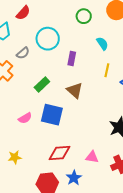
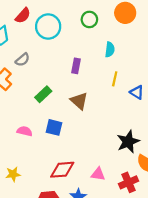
cyan circle: (48, 39) -> (48, 26), moved
cyan semicircle: (102, 44) -> (110, 50), turned 40
blue square: (52, 115) -> (54, 127), size x0.7
pink semicircle: (25, 118) -> (25, 131), turned -136

